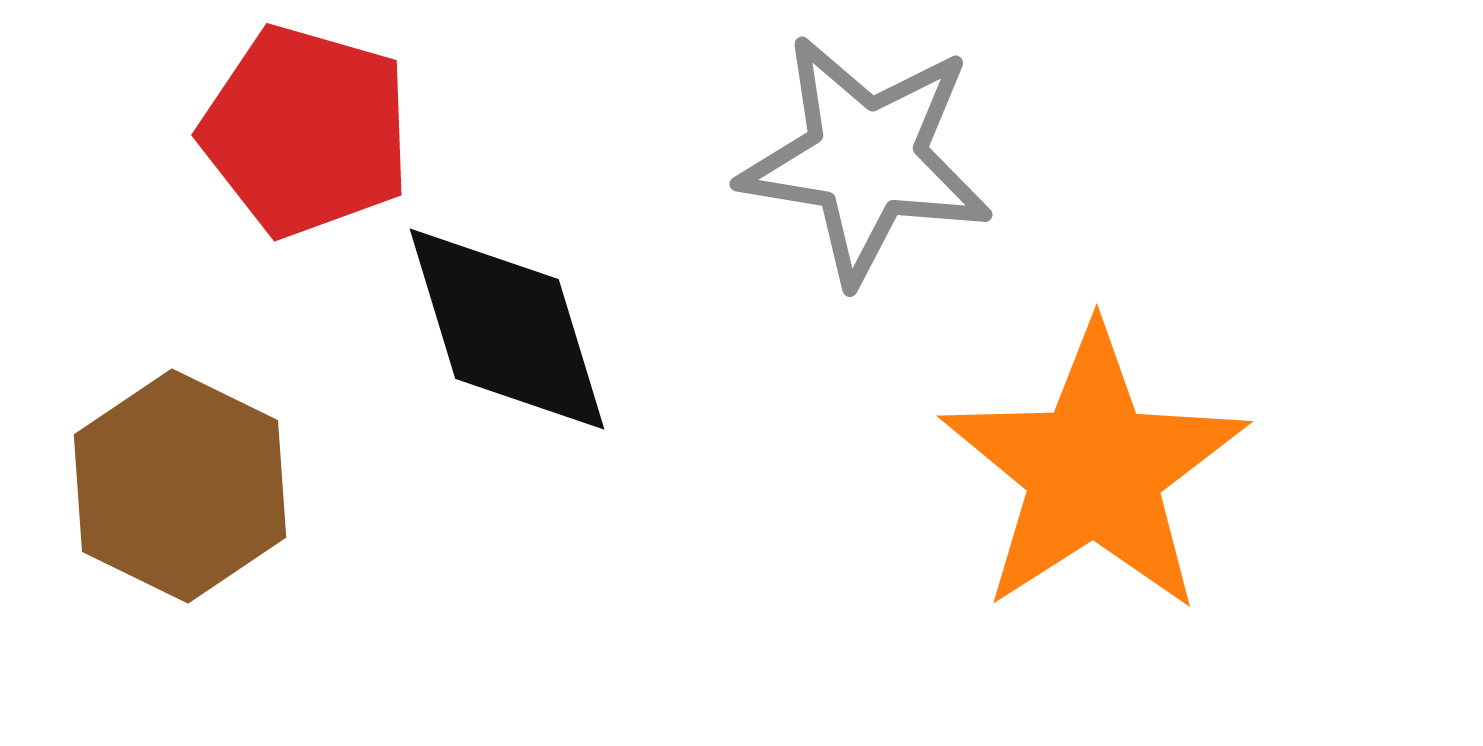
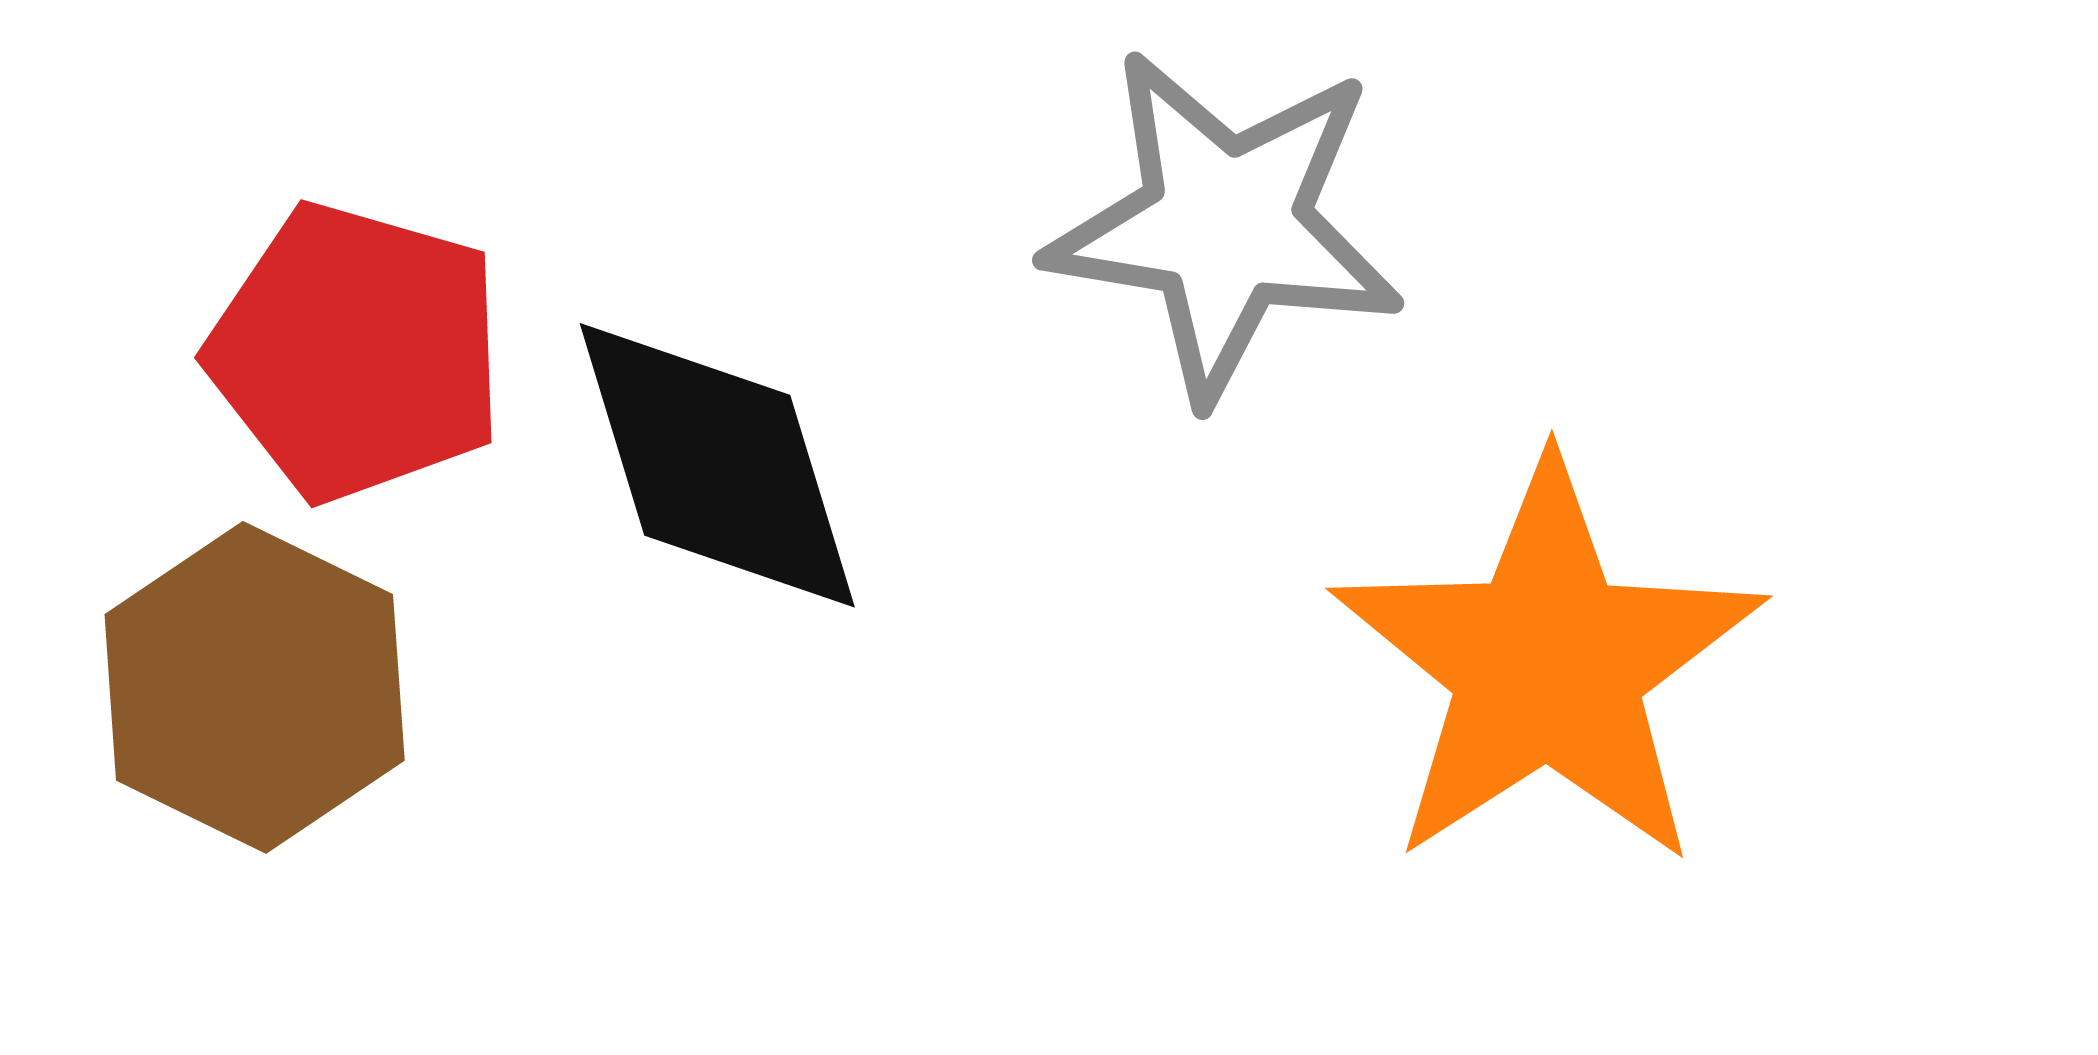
red pentagon: (306, 131) -> (356, 352), moved

